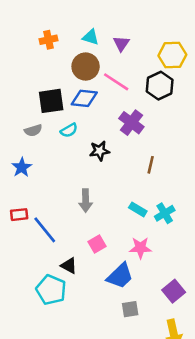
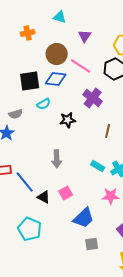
cyan triangle: (91, 37) -> (60, 17), moved
gray semicircle: (33, 130) -> (16, 114), moved
pink star: (140, 248) -> (111, 196), moved
black triangle: (69, 266) -> (44, 197), moved

